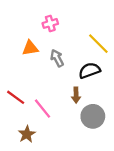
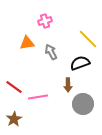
pink line: (42, 109) -> (38, 97), turned -60
brown star: (27, 134) -> (14, 119), moved

